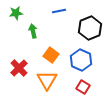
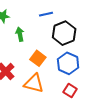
black hexagon: (90, 28) -> (64, 33), moved
orange triangle: (47, 80) -> (34, 83), turned -45

